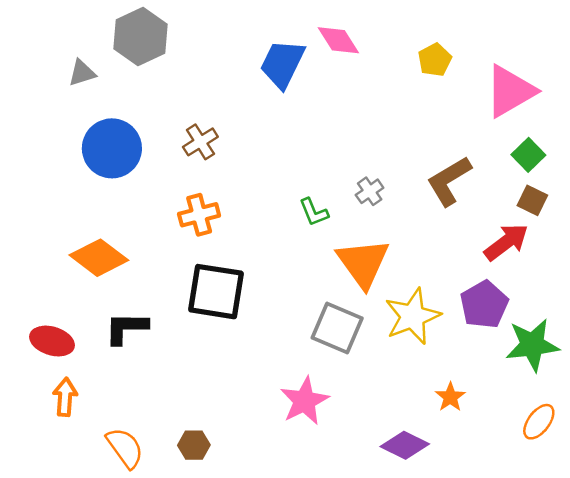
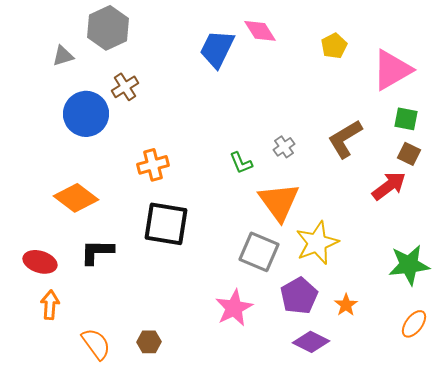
brown cross: (200, 142) -> (125, 87), moved
green square: (528, 155) -> (406, 119), turned -35
purple pentagon: (484, 305) -> (299, 296), moved

